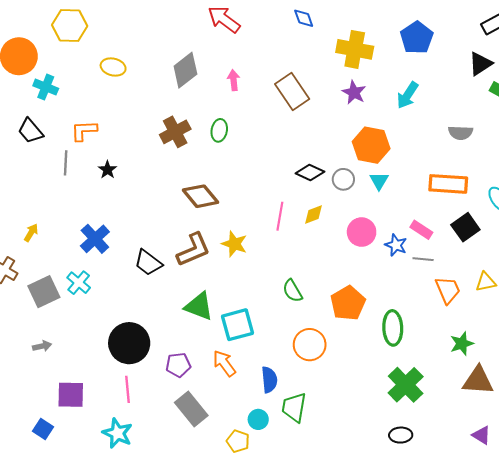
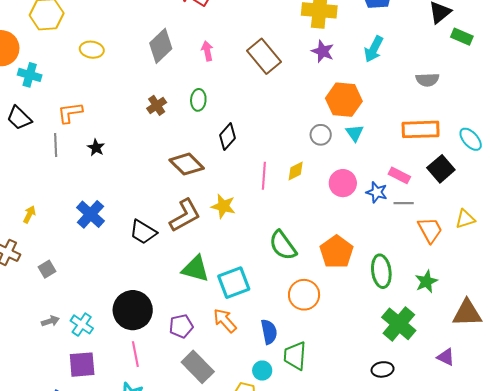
brown cross: (175, 132) -> (157, 105), size x0.7
black diamond: (310, 173) -> (228, 137), moved, turned -68
cyan cross: (79, 283) -> (82, 324), moved
green semicircle: (293, 291) -> (283, 245), size x1.4
gray square: (44, 292) -> (47, 269), size x0.6
green star: (462, 344) -> (426, 281), moved
black ellipse: (401, 435) -> (383, 369), moved
purple triangle: (481, 435) -> (446, 357), moved

